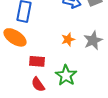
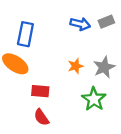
green star: (66, 75) -> (94, 99), moved

